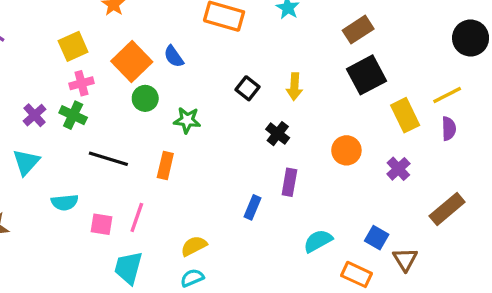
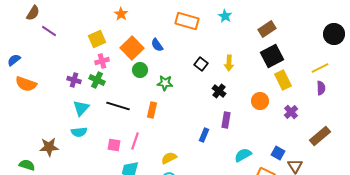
purple cross: (35, 115) -> (74, 80), turned -32
yellow rectangle: (405, 115) -> (283, 80), moved
cyan triangle: (26, 162) -> (81, 108), moved
cyan semicircle: (65, 202) -> (79, 132), moved

